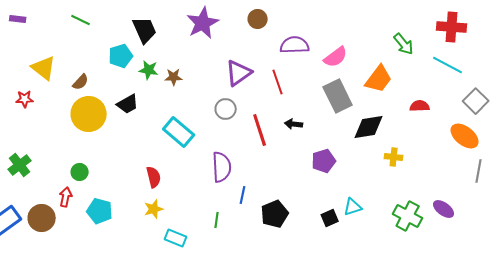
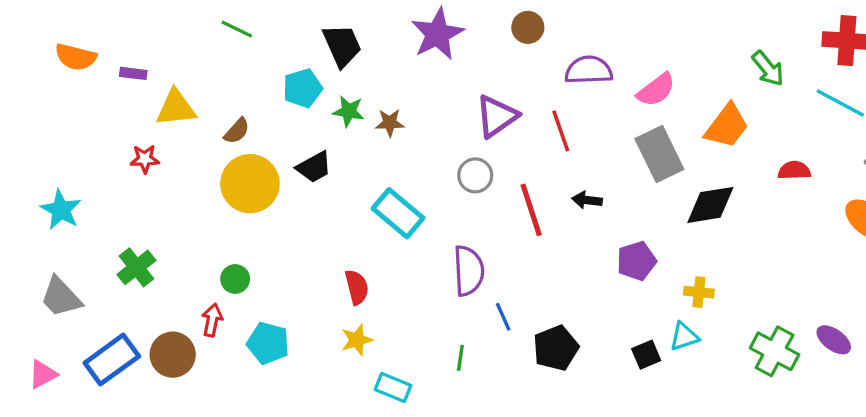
purple rectangle: (18, 19) -> (133, 73), moved
yellow triangle: (44, 68) -> (176, 108), turned -44
yellow cross: (394, 157) -> (699, 292), moved
blue line: (243, 195) -> (503, 317), turned -36

